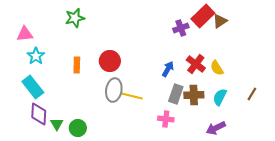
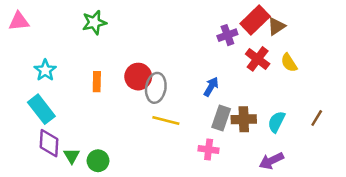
pink triangle: (25, 34) -> (19, 21), moved
red cross: (196, 64) -> (258, 59), moved
yellow semicircle: (217, 68) -> (289, 63), moved
gray ellipse: (114, 90) -> (156, 88), moved

